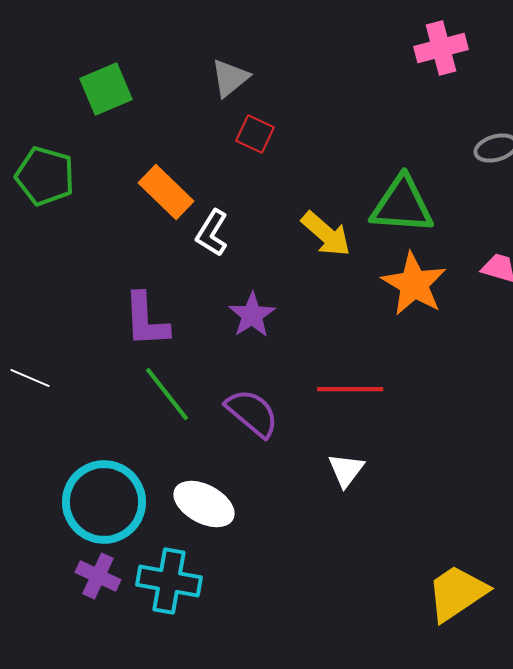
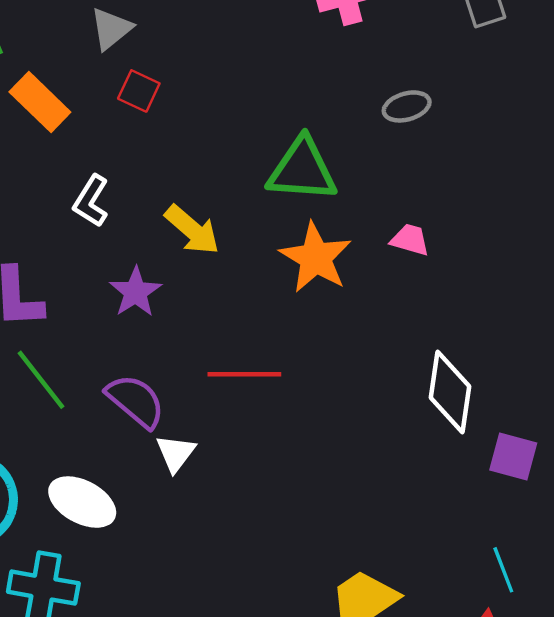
orange rectangle: (166, 192) -> (40, 102), moved
yellow arrow: (326, 234) -> (192, 230), moved
white triangle: (346, 470) -> (176, 453), moved

